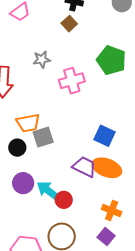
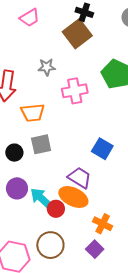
brown square: (69, 24) -> (77, 34), size x1.8
orange trapezoid: (28, 123) -> (33, 113), moved
orange ellipse: (107, 168) -> (73, 197), moved

